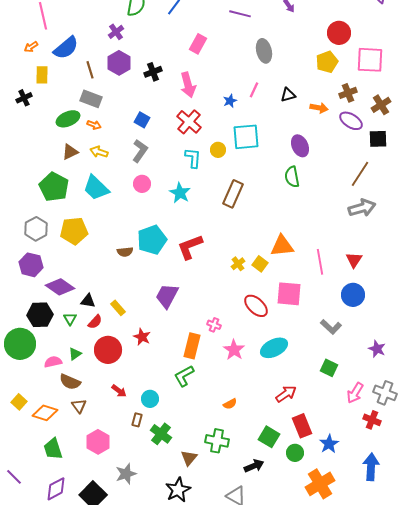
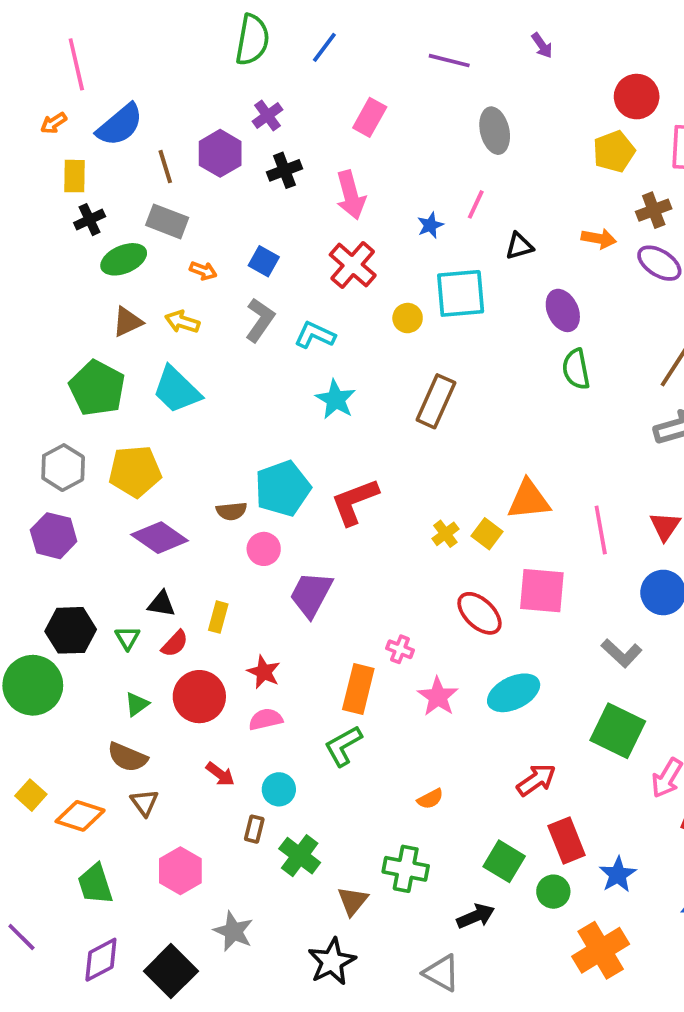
purple cross: (116, 32) -> (267, 115), moved
black triangle: (288, 95) -> (519, 246), moved
black cross: (24, 98) -> (90, 220), moved
orange arrow: (94, 125) -> (203, 271), moved
cyan L-shape: (193, 158) -> (315, 335), moved, turned -70
green semicircle: (292, 177) -> (576, 369), moved
pink circle: (142, 184) -> (264, 549), moved
purple diamond: (60, 287) -> (160, 538), moved
yellow rectangle: (118, 308) -> (218, 617), turned 56
pink semicircle: (53, 362) -> (266, 719), moved
green square: (329, 368) -> (618, 731), size x1.6
gray star: (126, 474) -> (233, 931), turned -30

